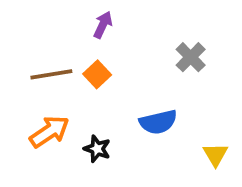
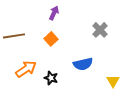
brown line: (51, 74) -> (14, 36), moved

